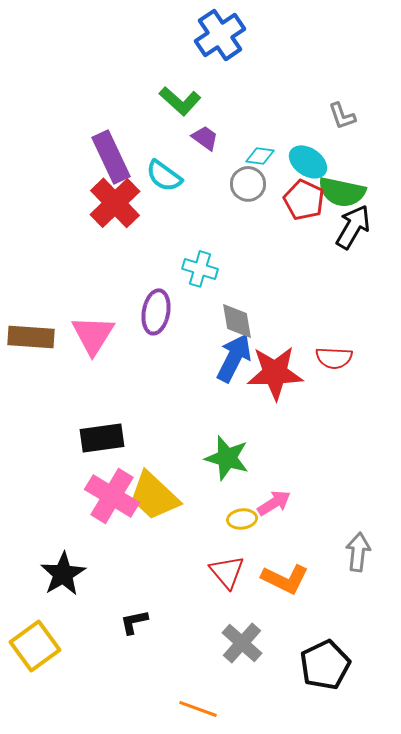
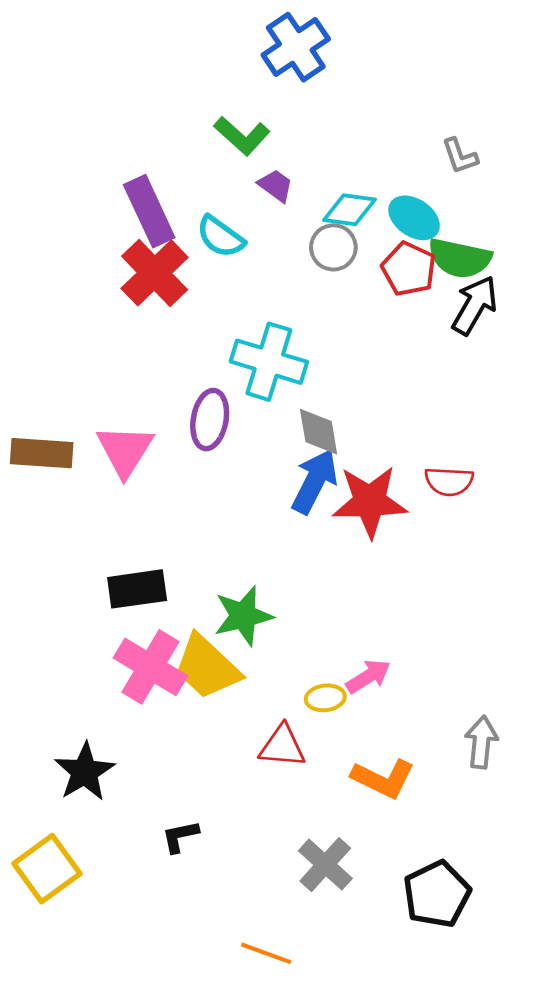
cyan diamond: (260, 156) -> (350, 210), size x1.4
cyan cross: (200, 269) -> (269, 362), size x1.6
green star: (227, 458) -> (243, 616), moved, turned -30
red triangle: (227, 572) -> (282, 746), moved, turned -45

